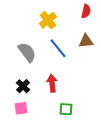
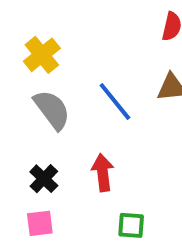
yellow cross: (48, 20) -> (42, 55), moved

